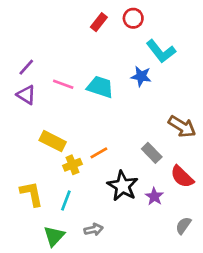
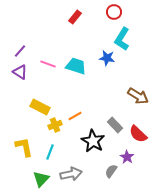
red circle: (133, 18) -> (114, 12), moved
cyan L-shape: (161, 51) -> (122, 39), turned 70
gray rectangle: (152, 153) -> (115, 125), moved
purple star: (154, 196) -> (127, 157), moved
gray semicircle: (183, 226) -> (111, 171), moved
gray arrow: (94, 229) -> (71, 174), size x1.5

